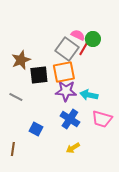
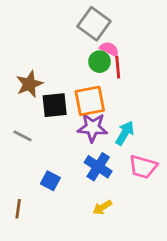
green circle: (93, 39) -> (100, 62), moved
red line: (84, 48) -> (118, 67), turned -35
gray square: (67, 49) -> (94, 24), moved
cyan arrow: (89, 95) -> (125, 133), turned 108

